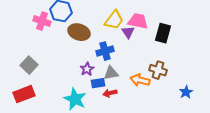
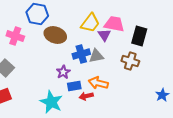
pink cross: (42, 21) -> (15, 36), moved
brown cross: (158, 70) -> (130, 61), moved
gray triangle: (111, 73) -> (96, 56), moved
orange arrow: (140, 80) -> (98, 83), moved

